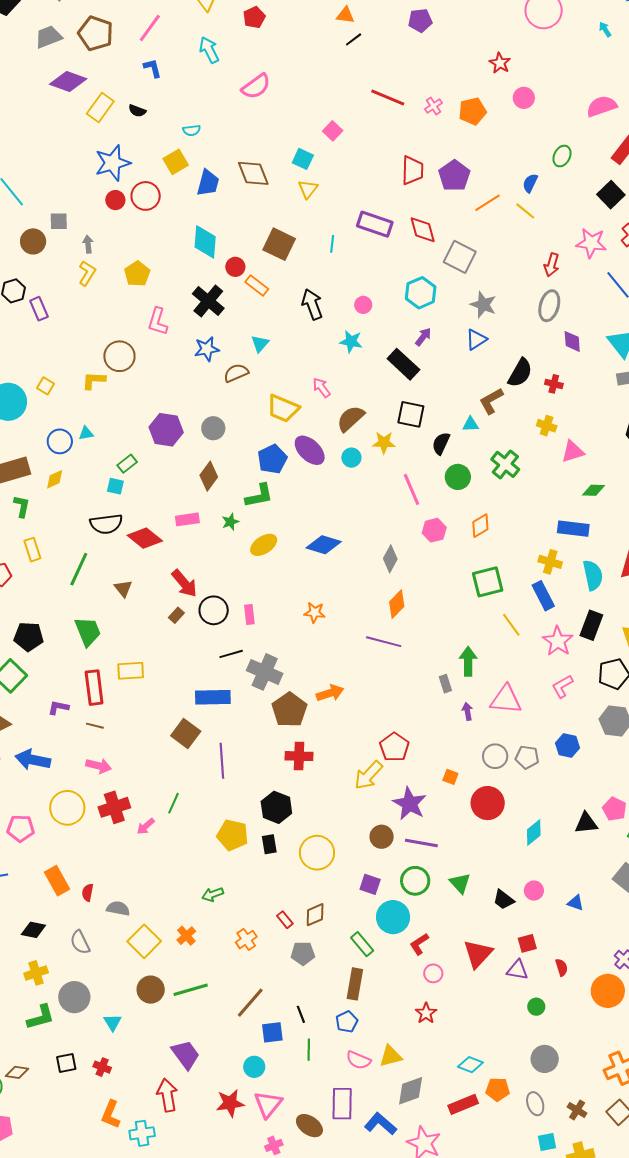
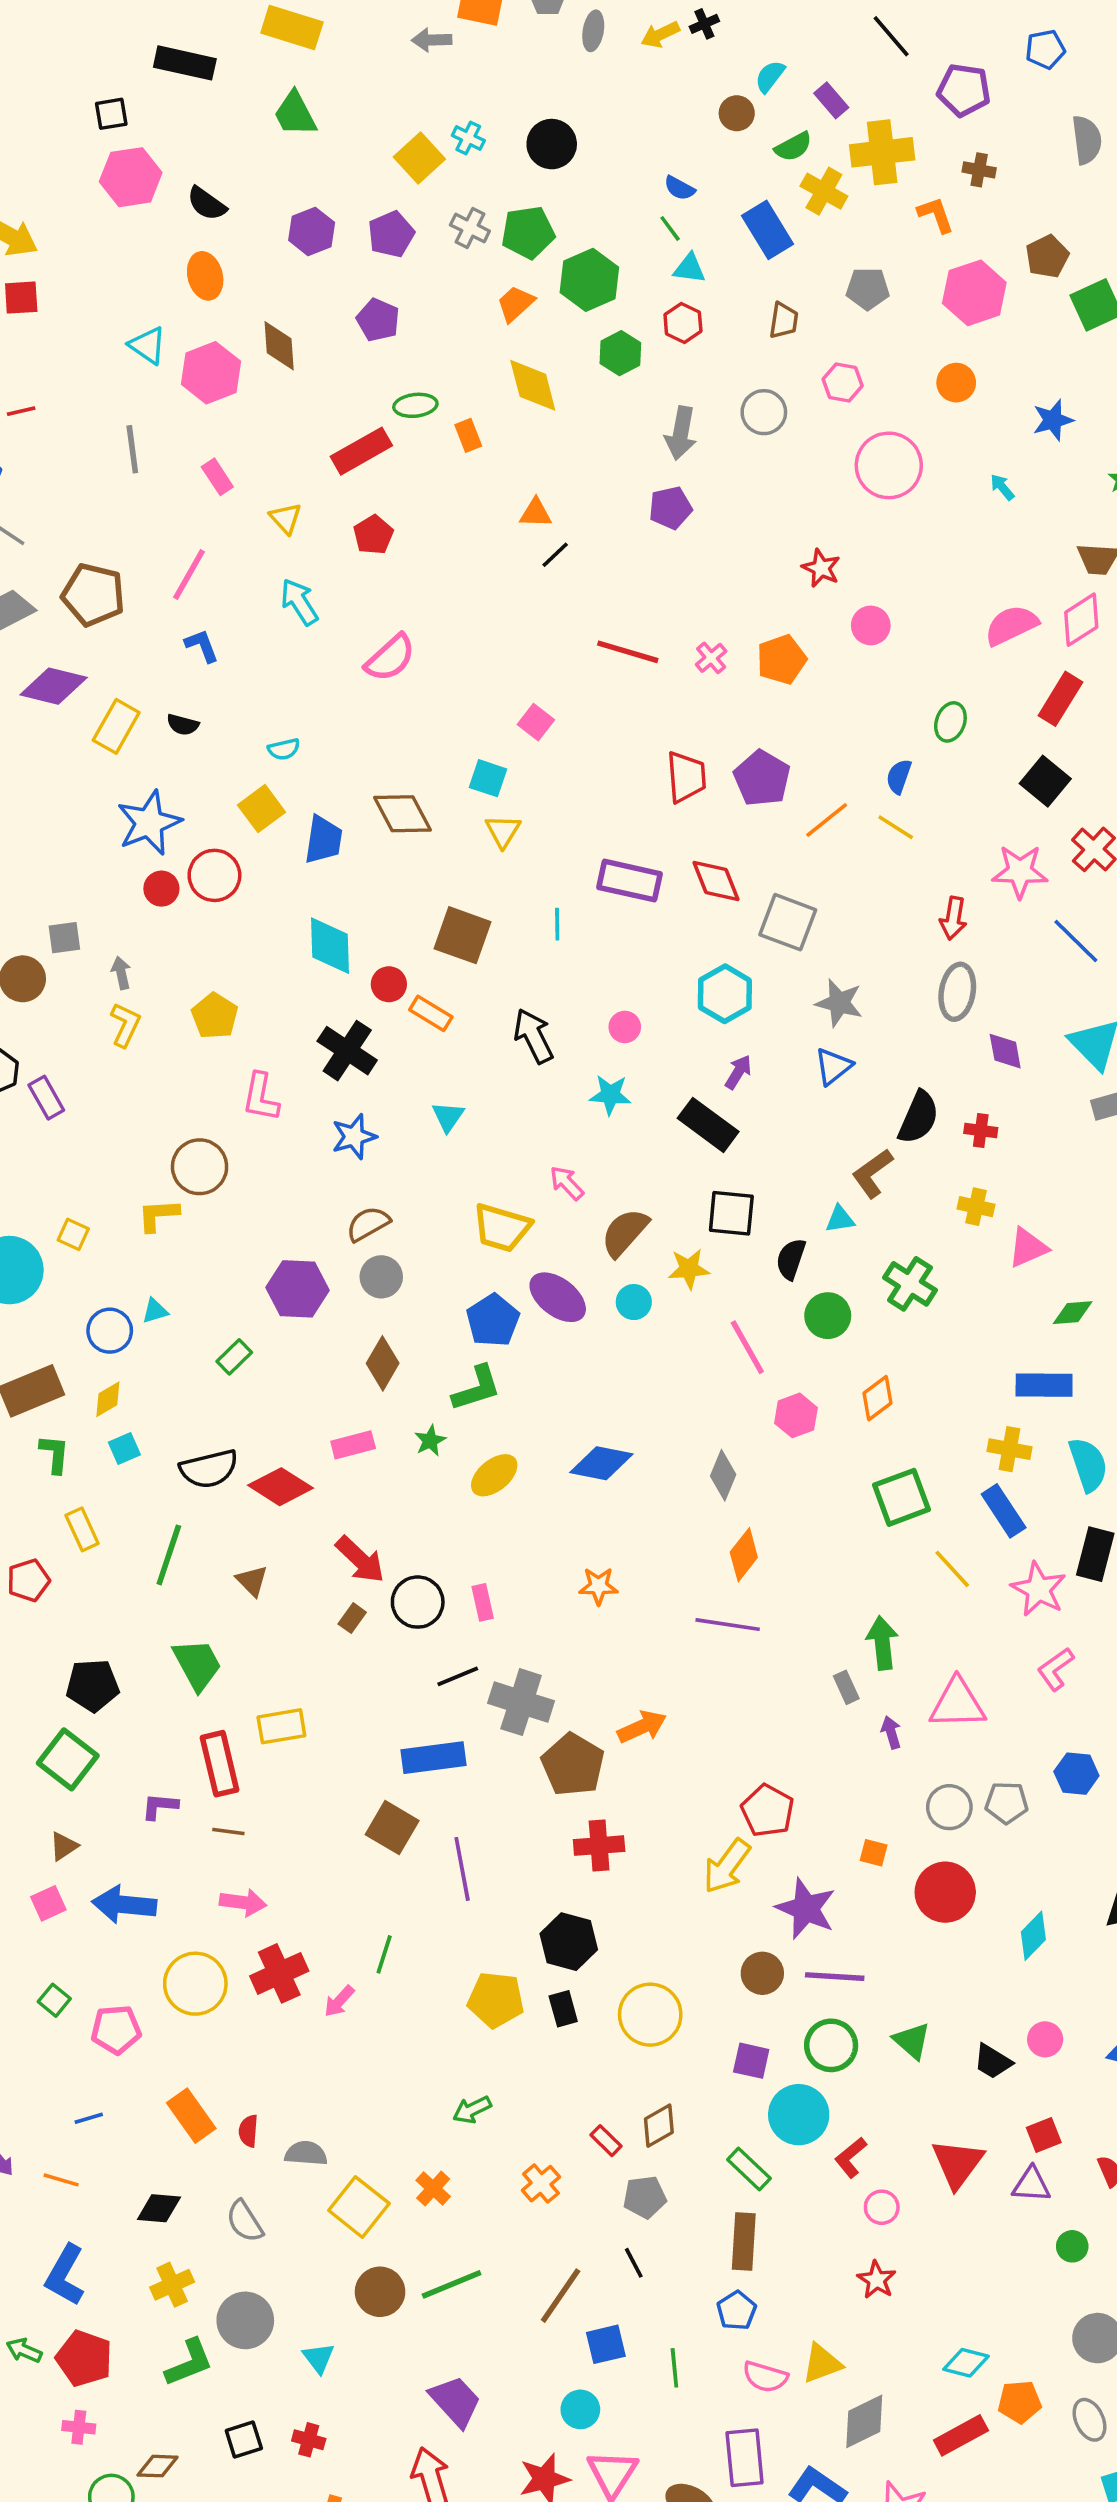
brown semicircle: (236, 373) -> (368, 1224), moved
cyan square: (115, 486) -> (124, 1448), moved, turned -30
black line: (301, 1014) -> (634, 2263), moved

